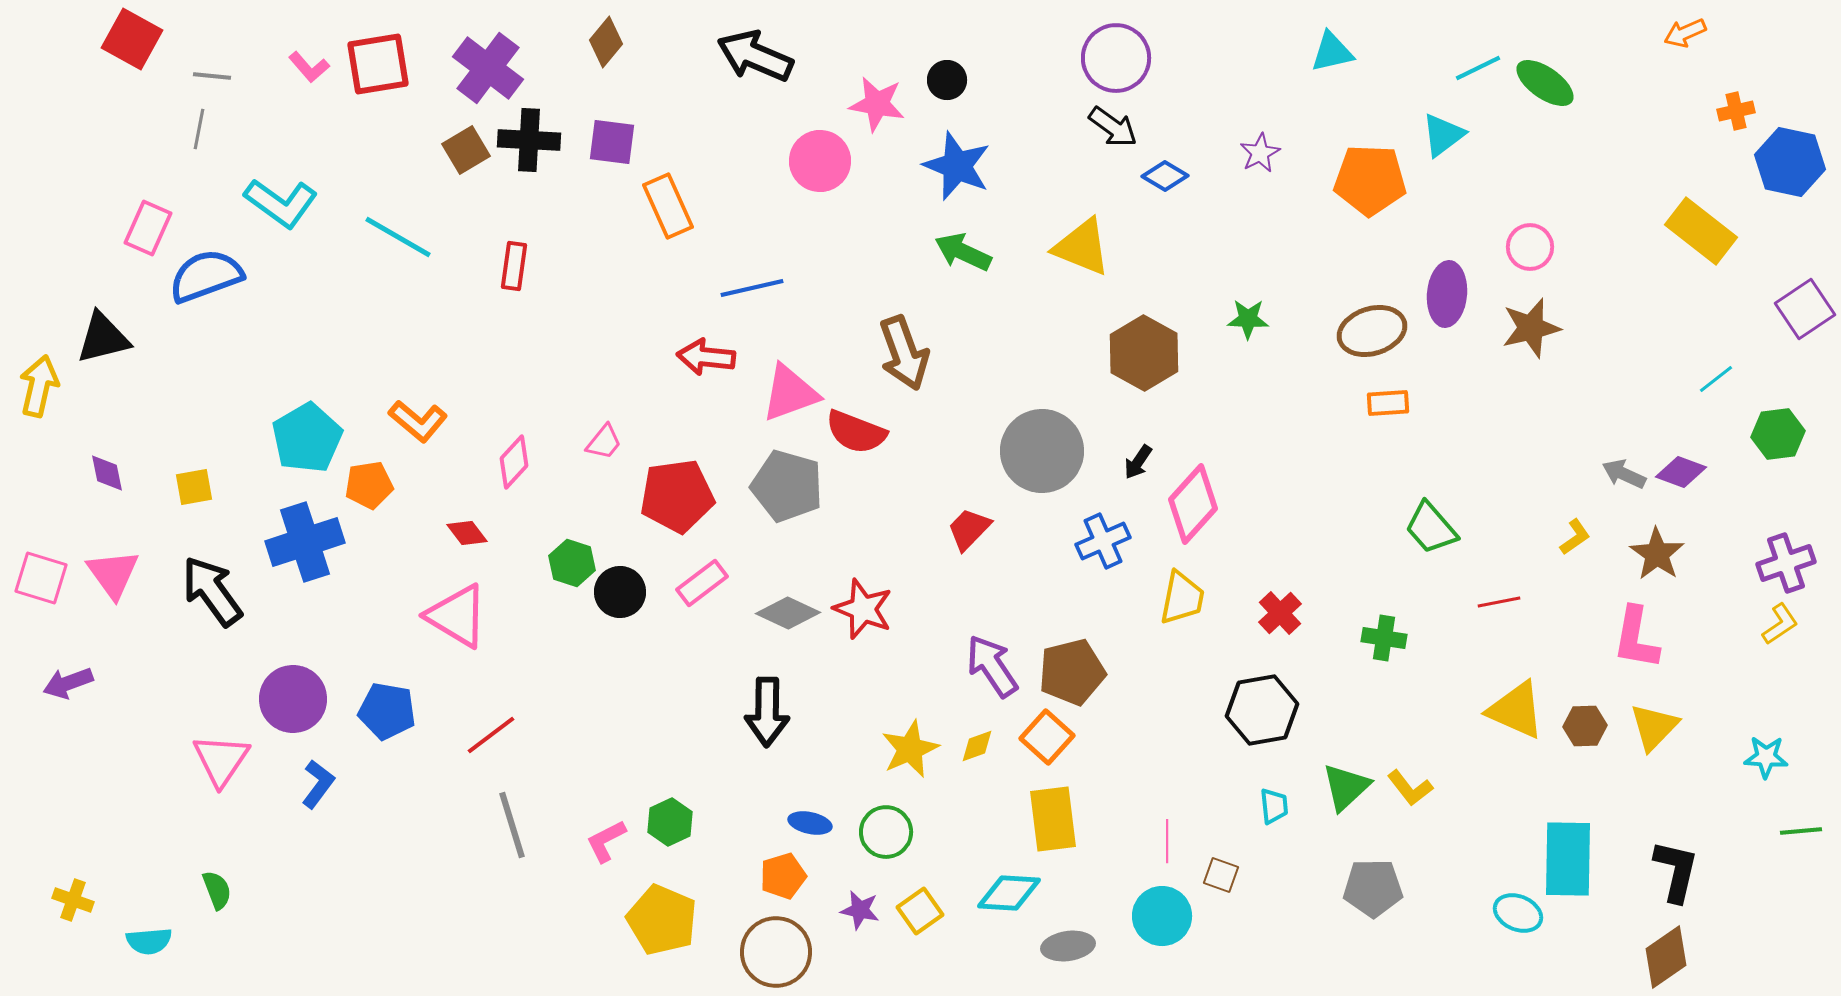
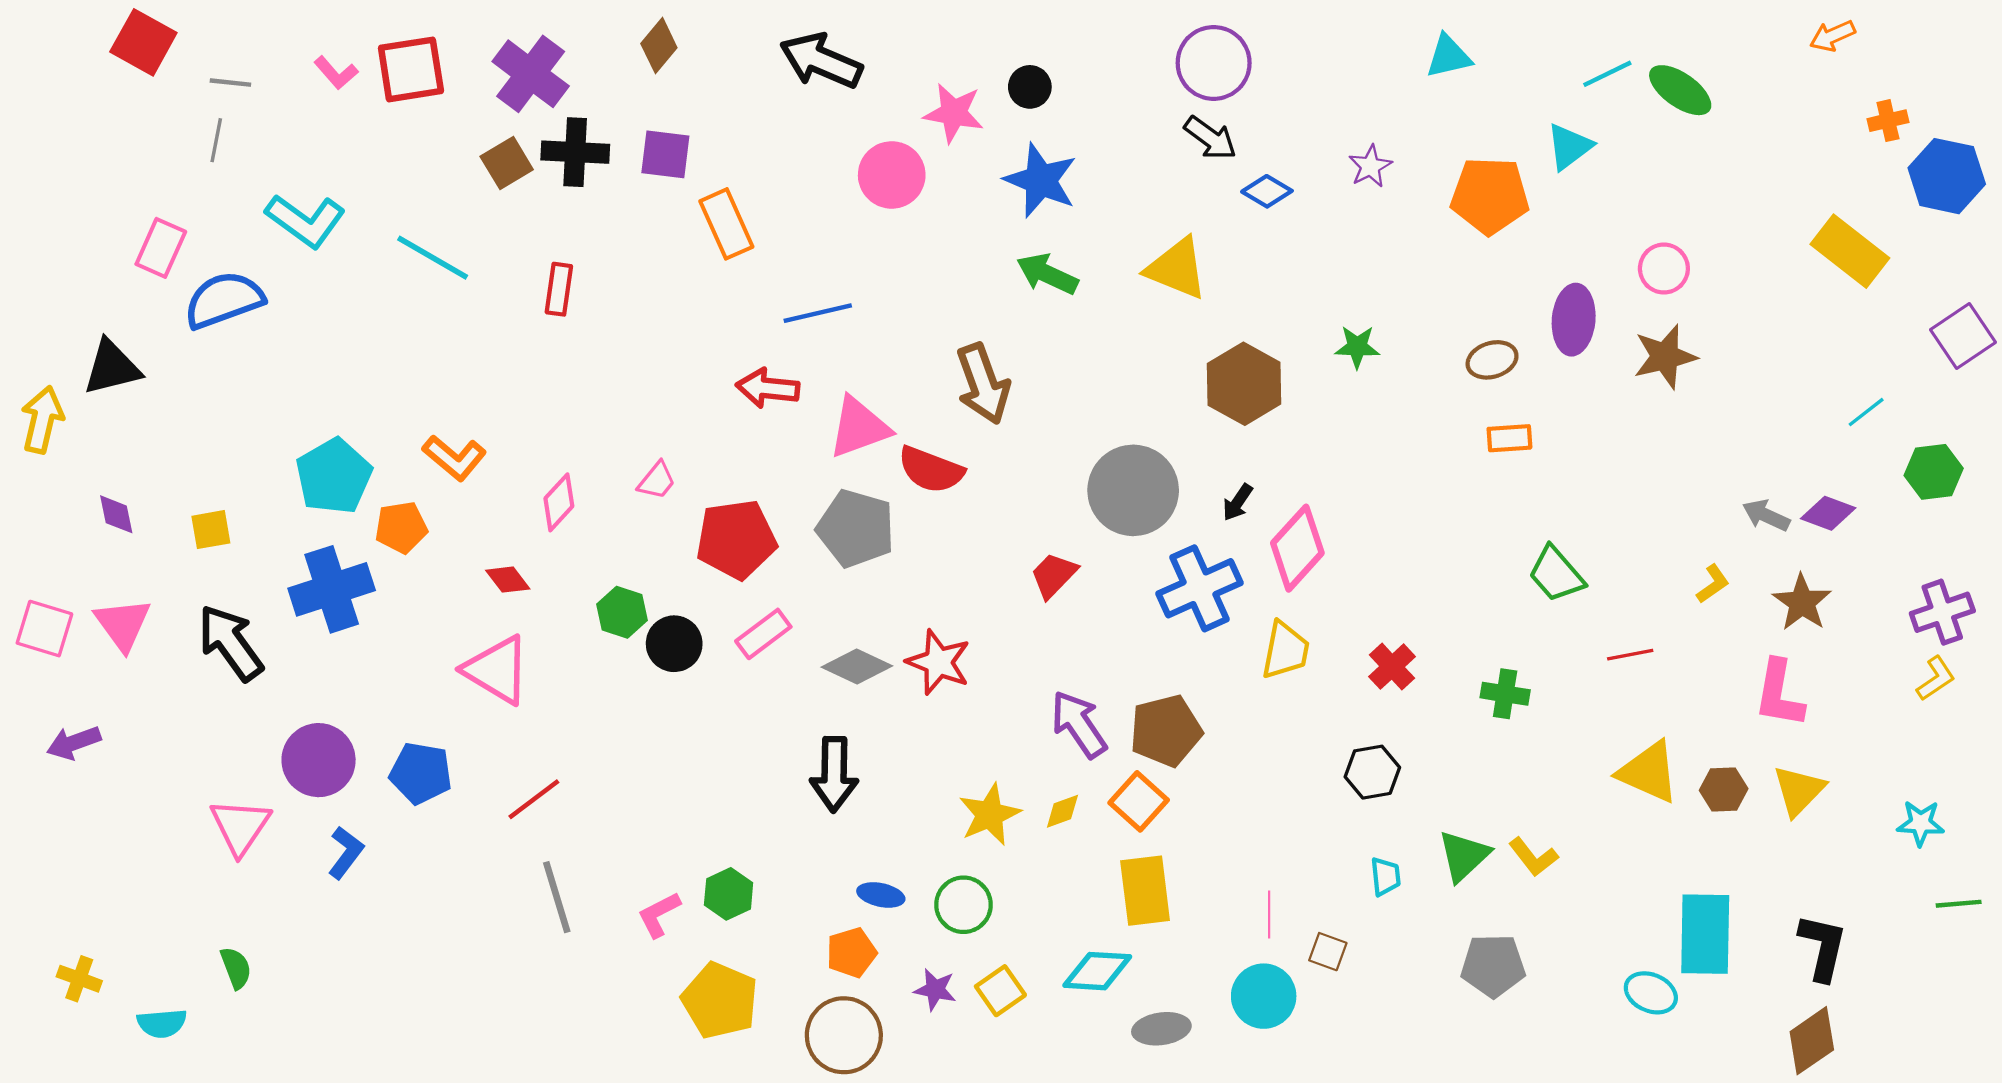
brown ellipse: (1372, 331) -> (1492, 360), size x0.7
blue cross: (1103, 541) -> (1199, 588), size x1.4
black hexagon: (1262, 710) -> (1372, 772), size x0.7

